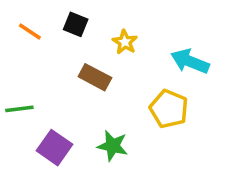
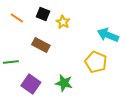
yellow star: (125, 42) -> (63, 22), moved
brown rectangle: (95, 77) -> (41, 45), moved

